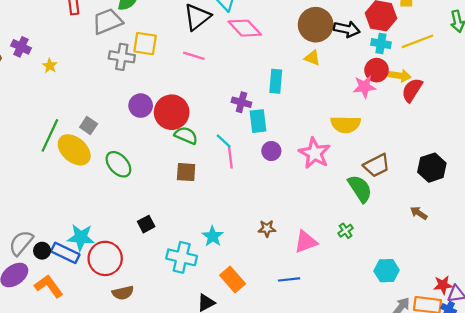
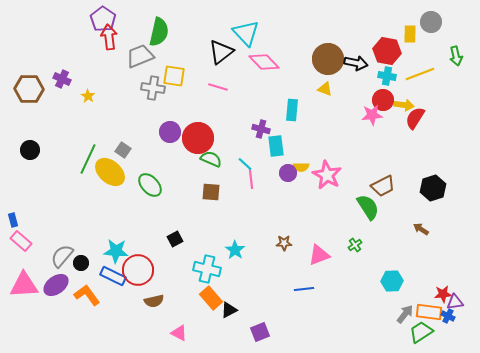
yellow semicircle: (346, 124) -> (301, 167), moved, size x0.6
blue rectangle: (65, 253) -> (113, 276), moved
orange rectangle: (233, 279) -> (211, 298), moved

